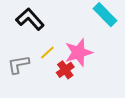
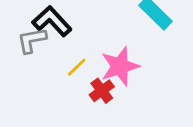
gray L-shape: (18, 64) -> (32, 40), moved

